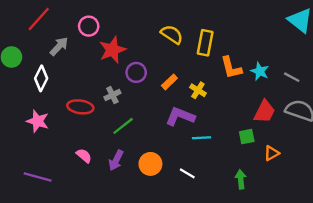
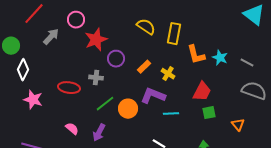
white diamond: (41, 78) -> (23, 70), moved
gray cross: (112, 95) -> (96, 78), turned 32
red trapezoid: (264, 112) -> (202, 92), moved
orange triangle: (272, 153) -> (238, 125), moved, turned -40
orange circle: (150, 164) -> (128, 109), moved

